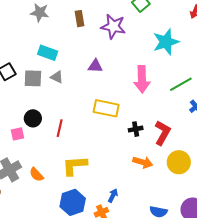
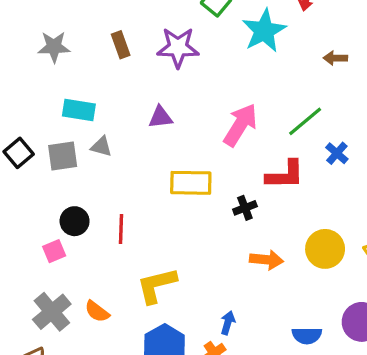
cyan star: (166, 42) -> (264, 31), moved
pink arrow: (142, 79) -> (240, 125), turned -136
red L-shape: (163, 133) -> (285, 175), moved, turned 70

